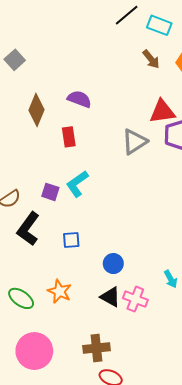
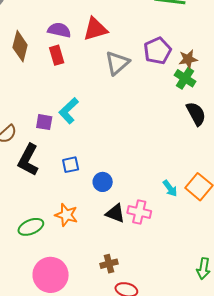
red triangle: (162, 112) -> (95, 29), moved
red rectangle: (69, 137) -> (57, 55), moved
blue circle: (113, 264) -> (103, 182), moved
green ellipse: (21, 298) -> (31, 227), turned -50
brown cross: (96, 348) -> (109, 264), size x0.7

